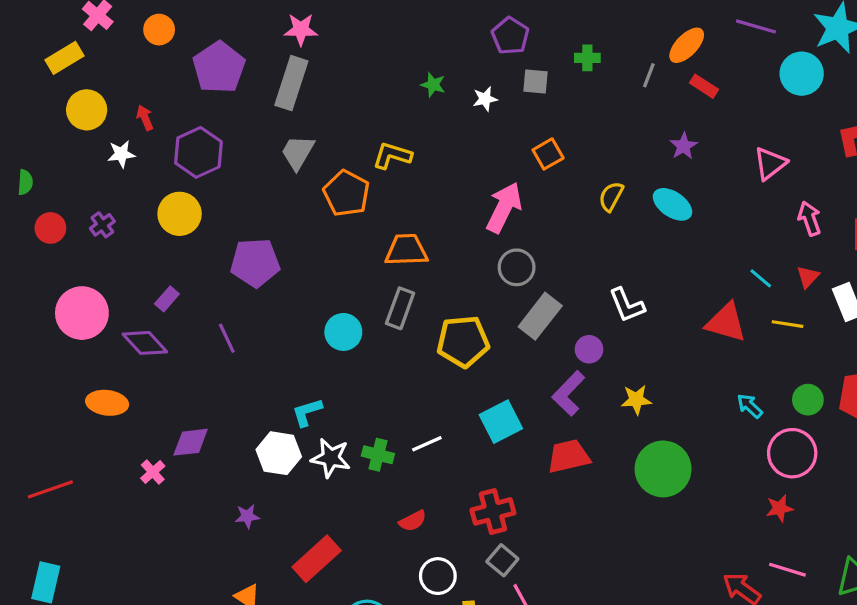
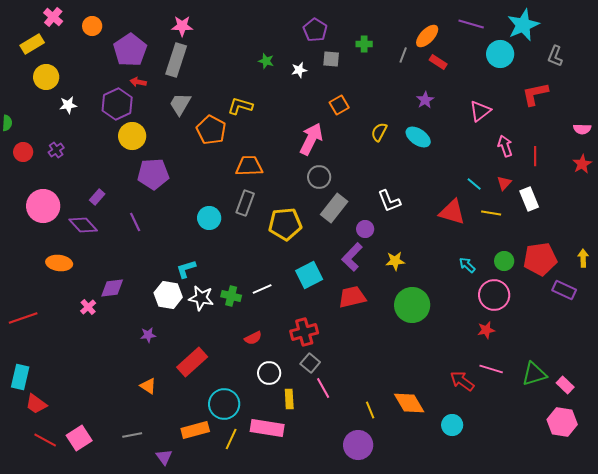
red arrow: (145, 118) -> (138, 82), moved, turned -56
yellow circle: (180, 214) -> (132, 136), moved

